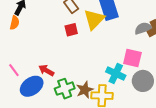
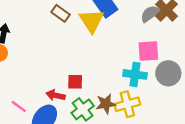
red square: (71, 30) -> (75, 82), moved, turned 32
brown star: (85, 90) -> (106, 104), turned 30

